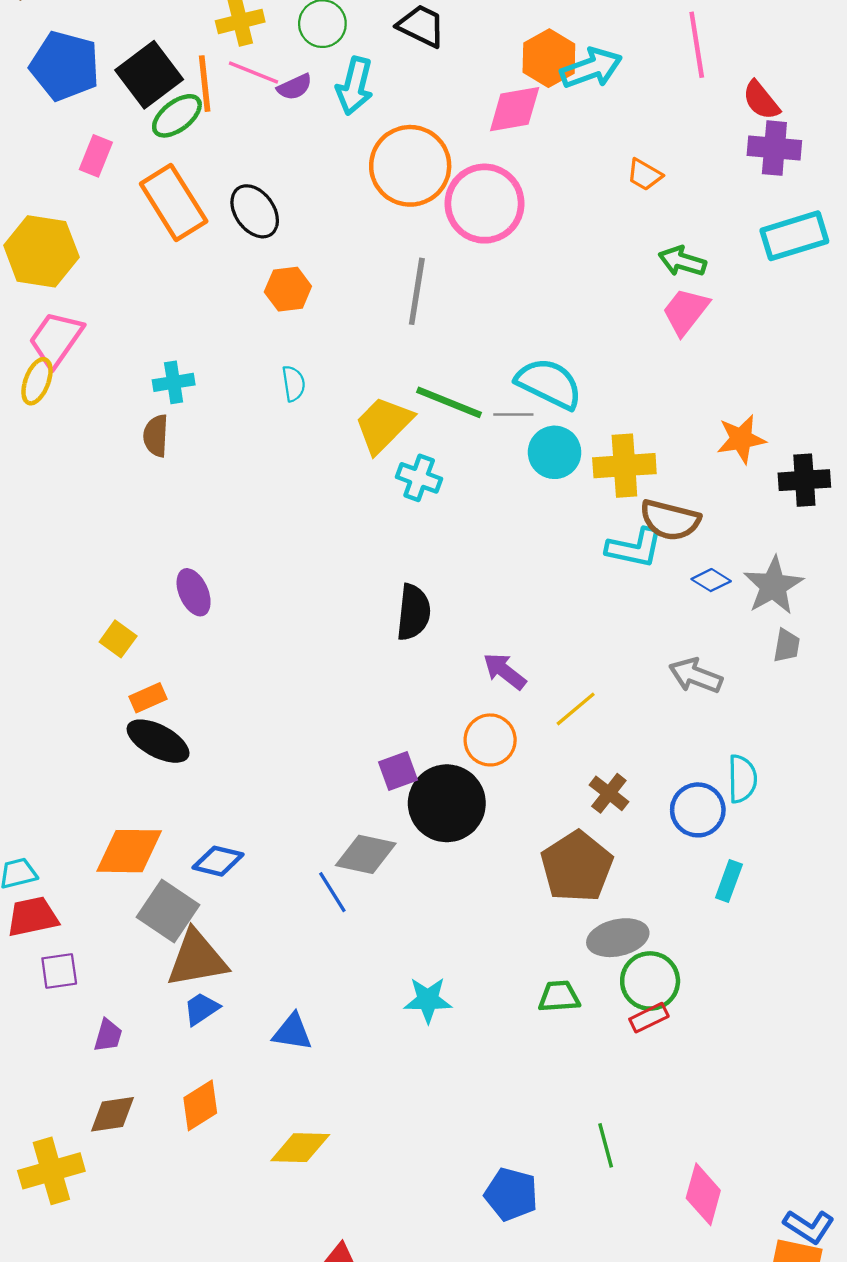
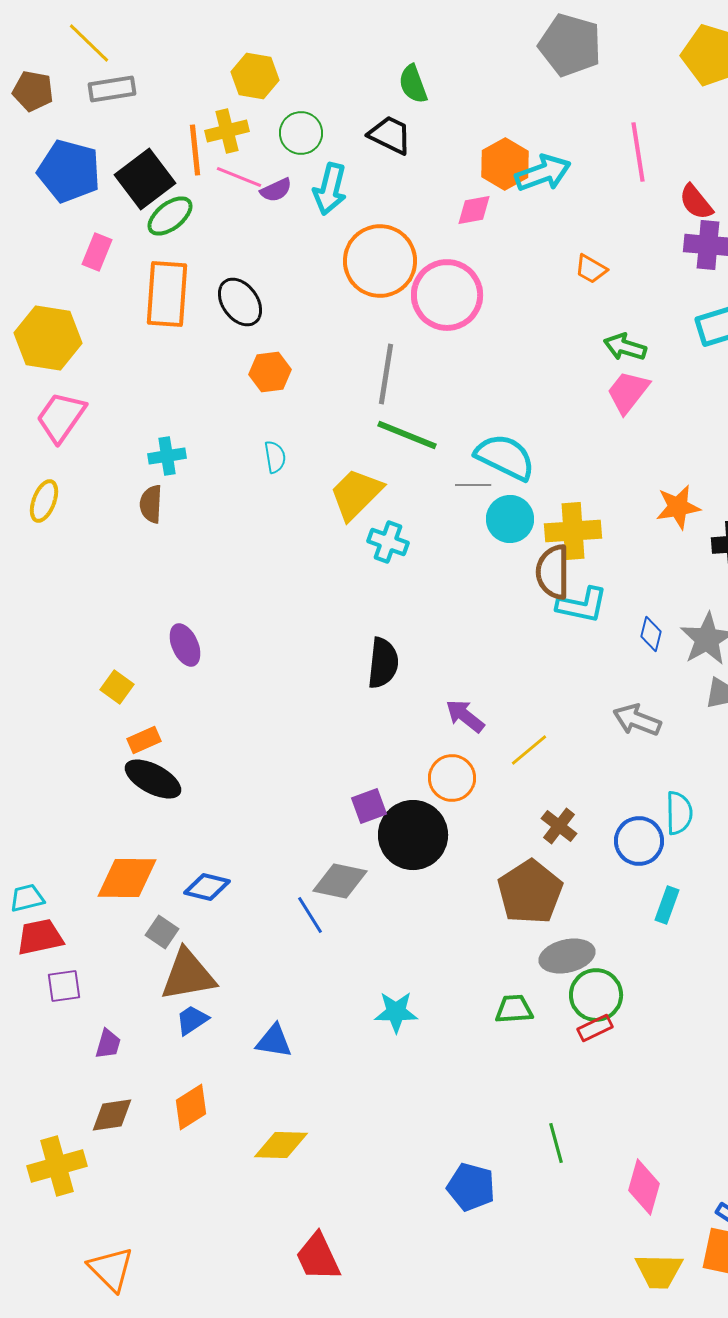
orange line: (205, 84) -> (195, 150), moved
pink diamond: (515, 109) -> (474, 210), size x0.7
orange rectangle: (174, 202) -> (167, 294), turned 36
yellow ellipse: (37, 381) -> (44, 501), moved
green line: (449, 402) -> (407, 435), moved
brown semicircle: (670, 520) -> (553, 572), moved, turned 76
blue diamond: (711, 580) -> (651, 634), turned 72
gray square: (168, 911) -> (162, 932), size x0.6

